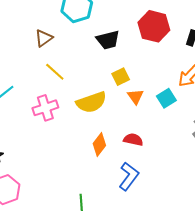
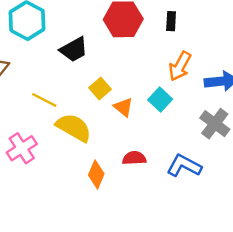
yellow line: (55, 72) -> (44, 100), moved
yellow semicircle: (91, 102) -> (74, 128), turned -116
blue L-shape: (129, 176) -> (184, 166), moved, turned -84

